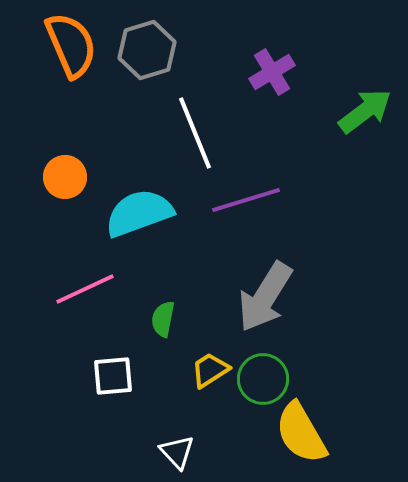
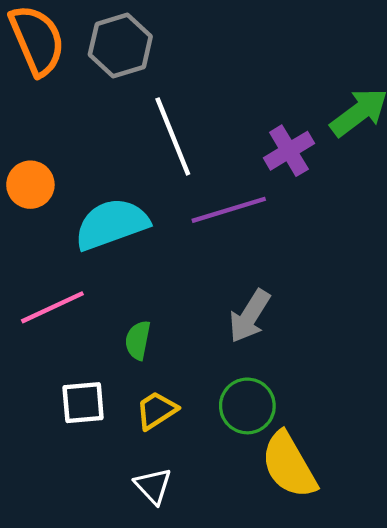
purple cross: (272, 72) -> (289, 151), moved
gray arrow: (265, 297) -> (250, 316), size x0.7
yellow trapezoid: (210, 370) -> (156, 410), moved

